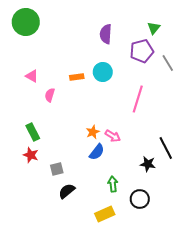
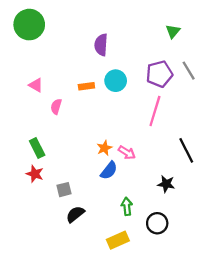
purple semicircle: (106, 34) -> (101, 45), moved
purple pentagon: (142, 51) -> (159, 74), moved
black line: (166, 148) -> (186, 150), moved

